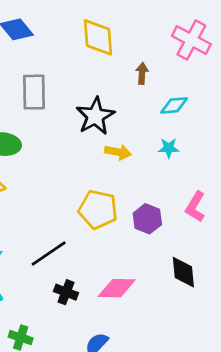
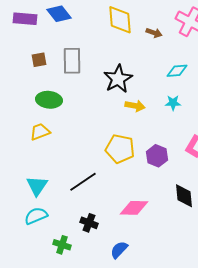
brown arrow: (142, 73) -> (154, 33), moved, turned 105
black cross: (66, 292) -> (89, 223), moved

